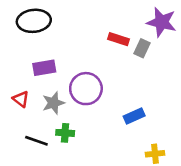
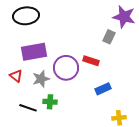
red rectangle: (119, 39) -> (91, 61), moved
purple rectangle: (44, 68) -> (34, 52), size x1.4

